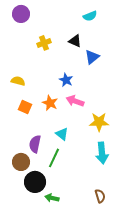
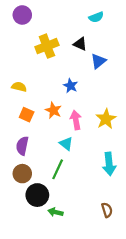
yellow cross: (44, 43) -> (47, 46), size x1.5
pink arrow: (75, 101) -> (76, 120), moved, turned 60
yellow star: (99, 122) -> (106, 119), moved, turned -30
purple semicircle: (35, 144) -> (22, 146), moved

